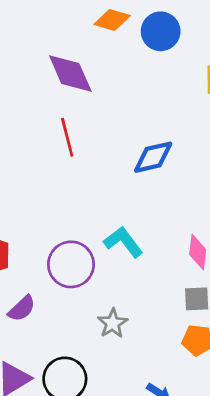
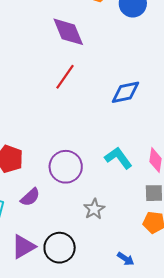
red line: (67, 137) -> (65, 77), turned 48
cyan L-shape: (123, 242) -> (118, 158), moved

